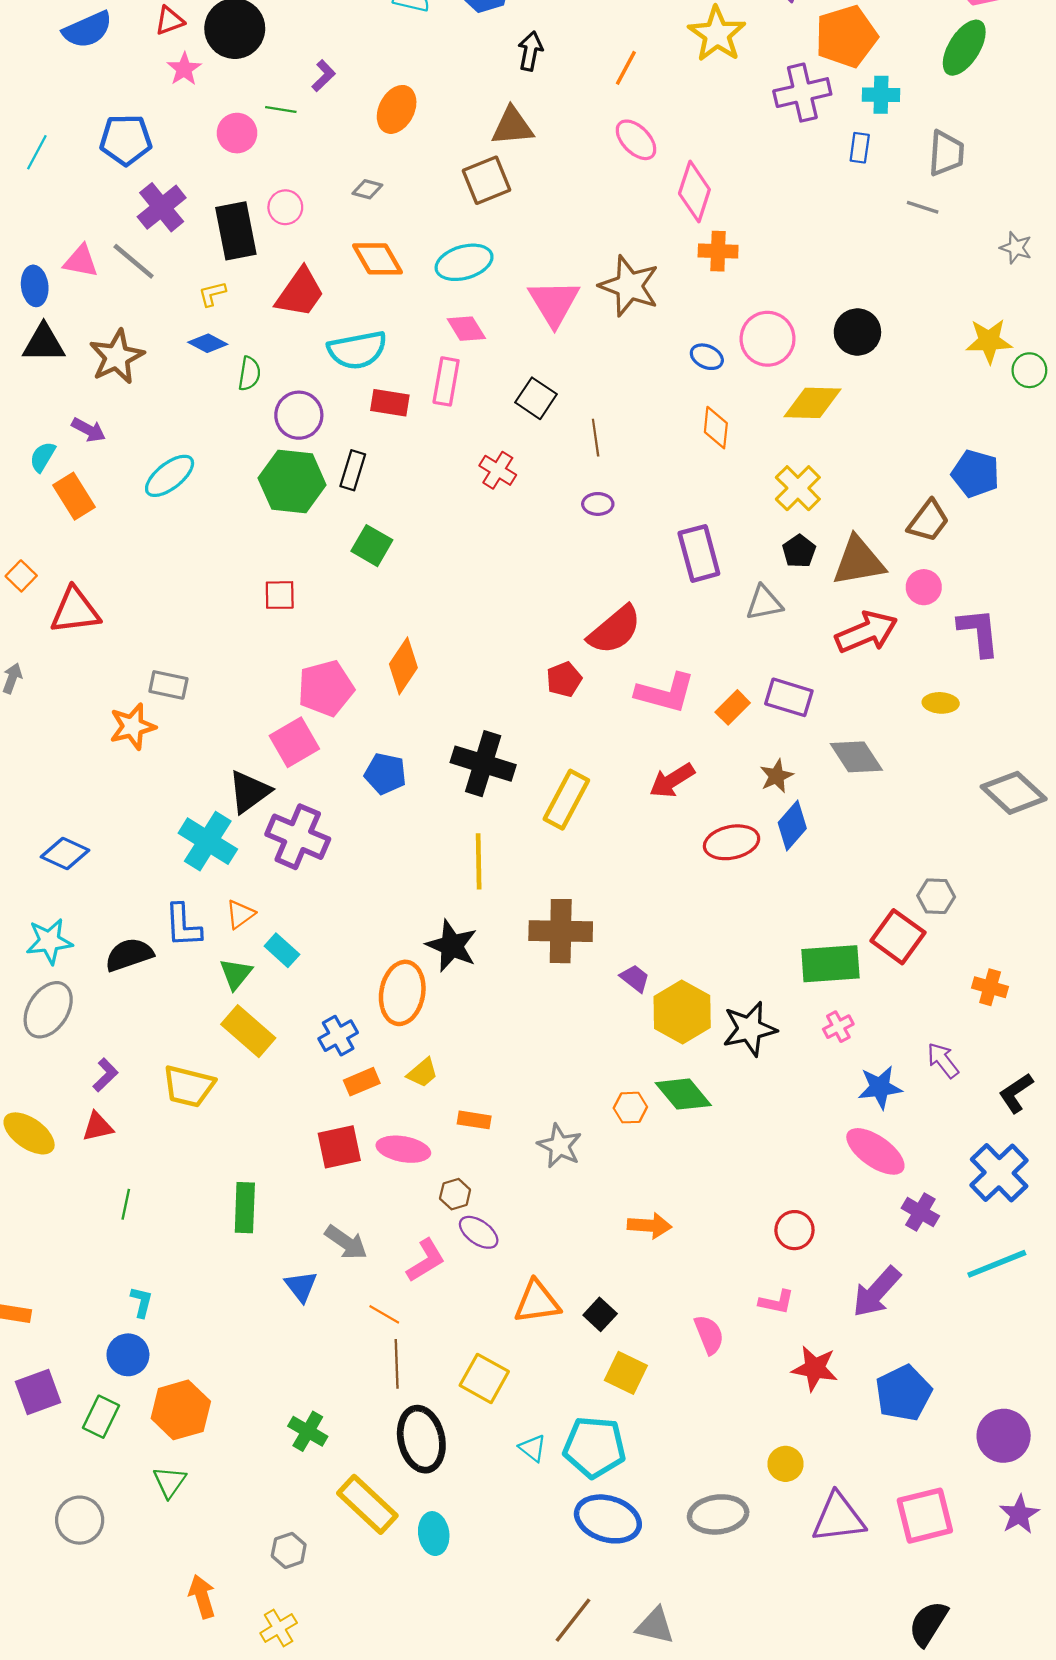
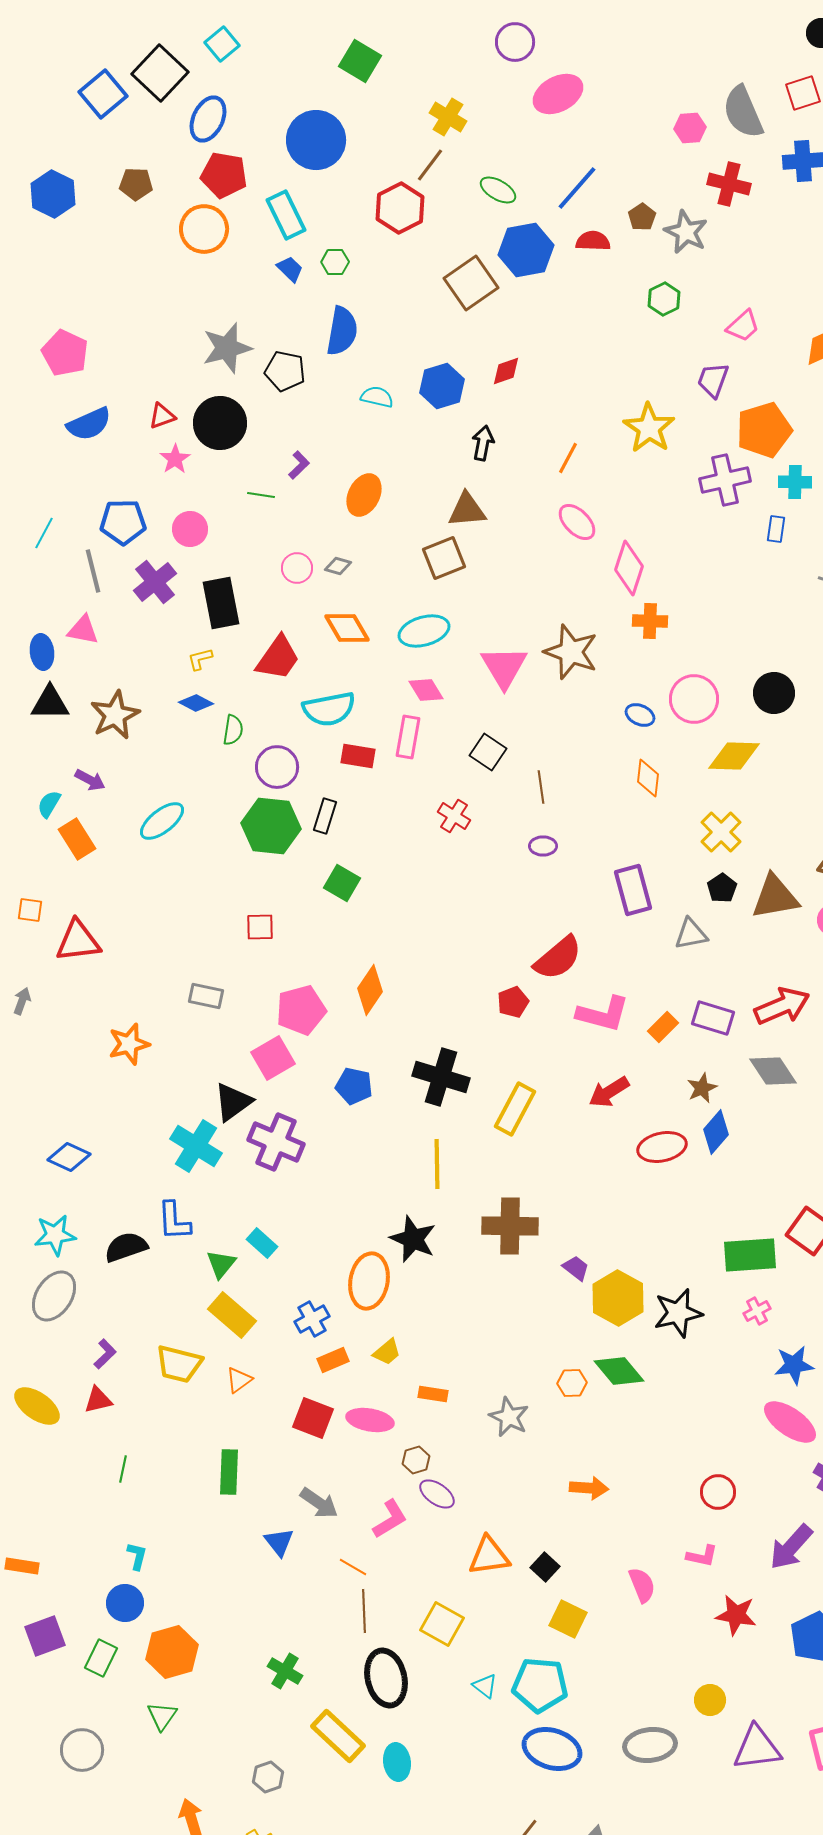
pink circle: (237, 133) -> (190, 529), moved
pink circle: (285, 207) -> (297, 568), moved
gray line: (134, 261) -> (93, 571), moved, turned 36
orange square: (21, 576) -> (30, 910), turned -36
red arrow: (866, 632) -> (782, 1006), moved
gray rectangle: (168, 685) -> (206, 996), moved
orange triangle: (240, 914) -> (239, 1380), moved
red square: (339, 1147) -> (313, 1418), turned 33

